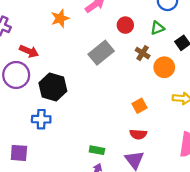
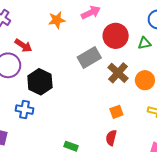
red circle: (125, 25) -> (116, 36), size x1.6
brown cross: (143, 53) -> (118, 73), moved, size x1.5
red semicircle: (138, 134) -> (111, 138), turned 91

